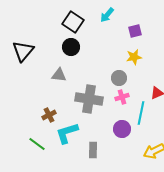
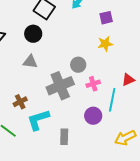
black circle: (71, 47) -> (33, 34), moved
gray circle: (119, 78) -> (78, 65), moved
gray cross: (89, 99) -> (60, 86), turned -32

